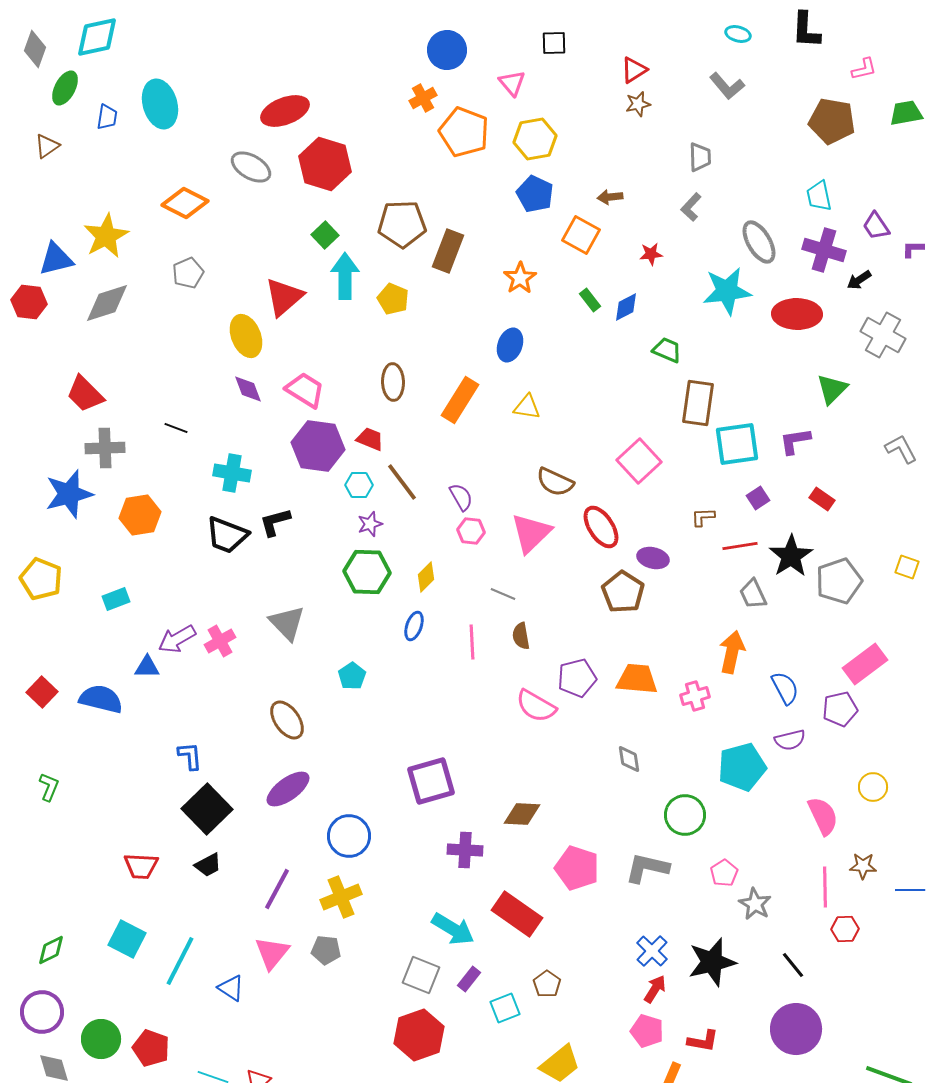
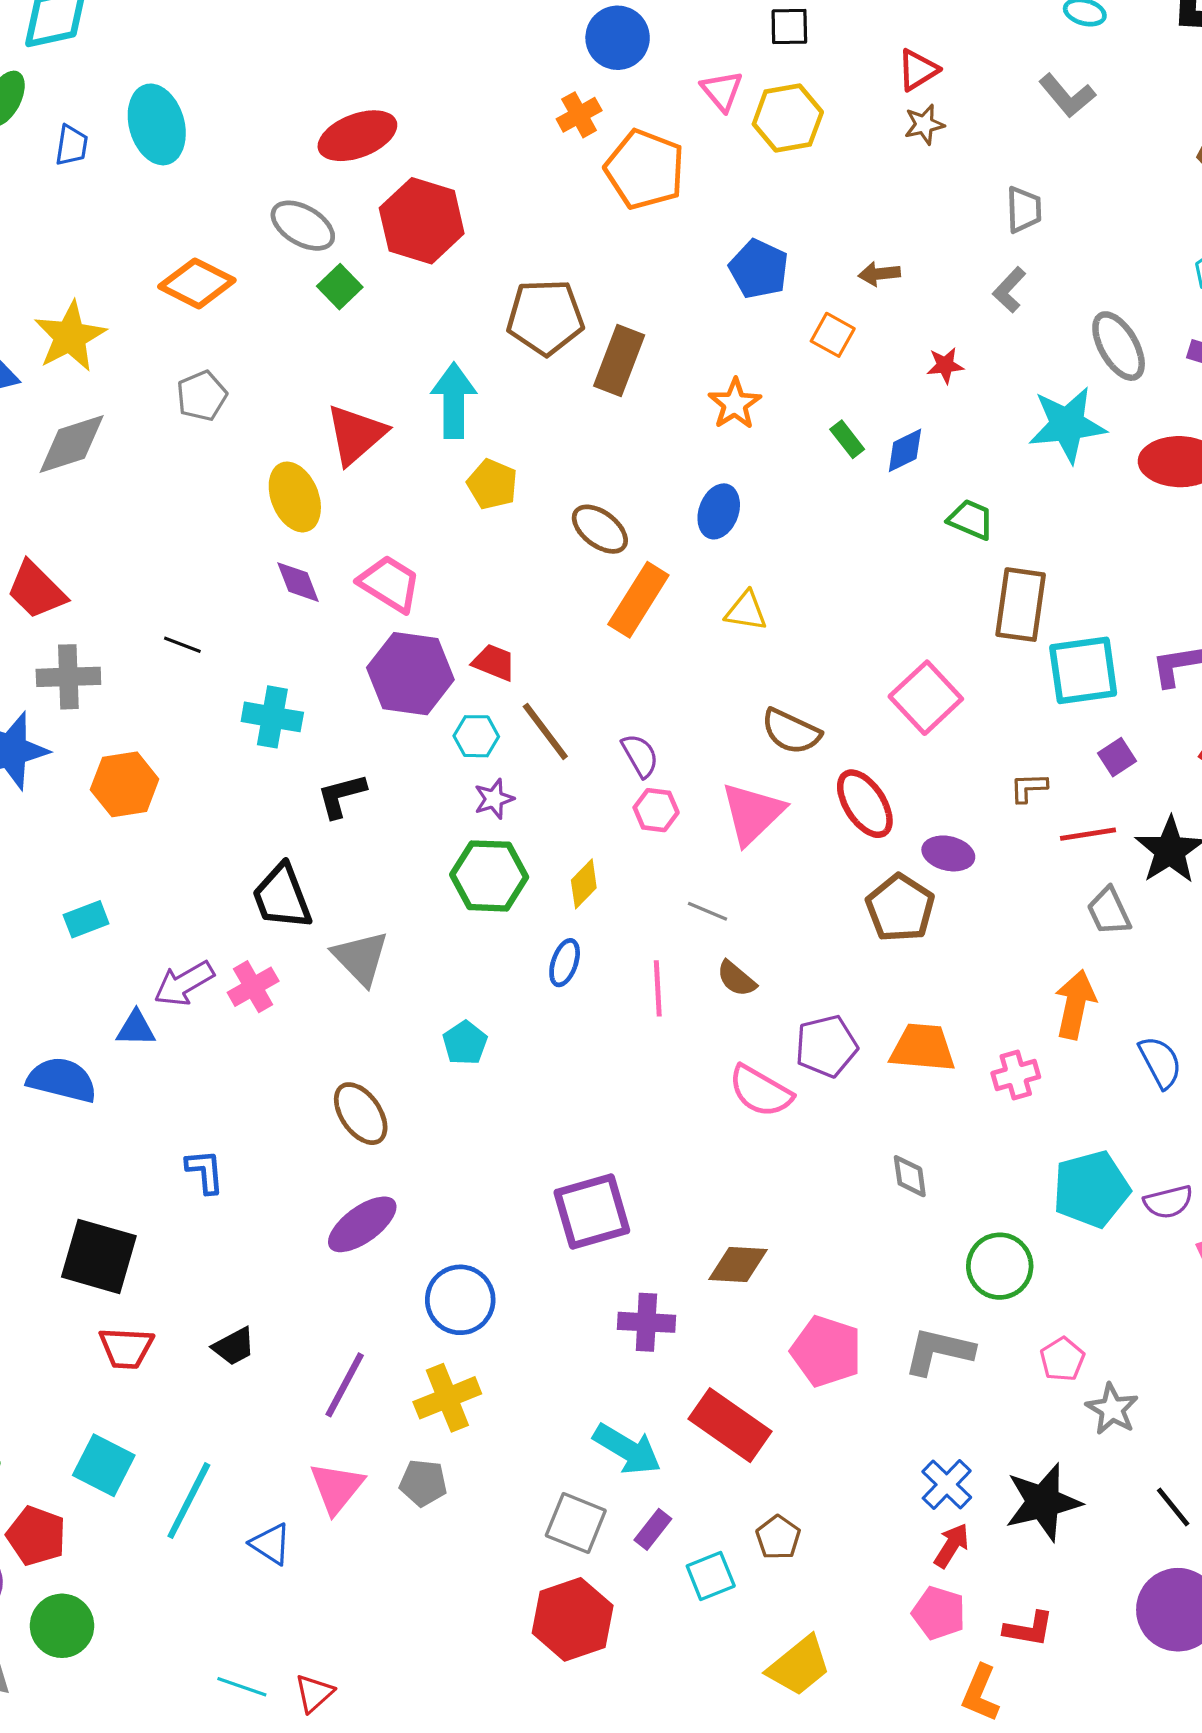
yellow hexagon: (535, 139) -> (788, 118), moved
green square: (325, 235) -> (340, 287), moved
orange square: (581, 235) -> (833, 335), size x0.7
yellow pentagon: (393, 299) -> (492, 484), moved
brown ellipse: (393, 382) -> (600, 529), moved, turned -51
black trapezoid: (227, 535) -> (282, 897), moved, turned 48
brown semicircle: (521, 636) -> (736, 979), turned -40
purple semicircle: (790, 740) -> (1168, 1202), moved
black square: (207, 809) -> (99, 1256), moved, turned -30
red pentagon: (151, 1048) -> (36, 1536), moved

